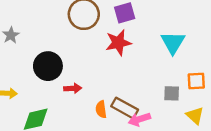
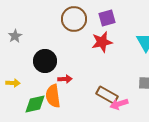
orange semicircle: (101, 109) -> (53, 96), moved, size x1.6

